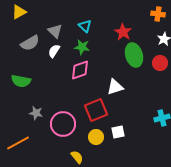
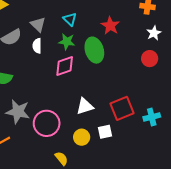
white semicircle: (54, 51) -> (37, 46), turned -32
green ellipse: (134, 55) -> (94, 50), moved
white triangle: (115, 87) -> (85, 106), moved
red square: (96, 110) -> (122, 108), moved
gray star: (36, 113) -> (18, 112), size x1.6

